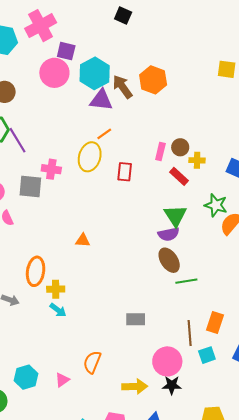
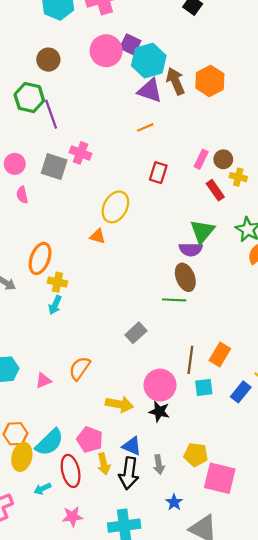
purple square: (66, 51) -> (130, 44), moved
yellow ellipse: (90, 157) -> (115, 207), moved
green line: (186, 281) -> (174, 300), moved
cyan arrow: (58, 310) -> (55, 305), turned 66
gray rectangle: (136, 319) -> (136, 333), turned -54

